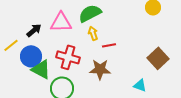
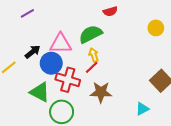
red line: (109, 45) -> (92, 67), moved, turned -32
blue circle: (31, 56) -> (51, 63), moved
cyan triangle: (140, 85) -> (142, 109), turned -48

